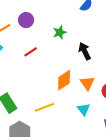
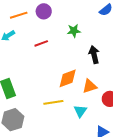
orange triangle: (87, 83) -> (90, 86), turned 35
yellow line: (44, 107) -> (53, 102), moved

